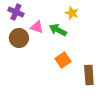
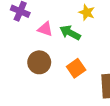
brown circle: (19, 38) -> (39, 62), moved

